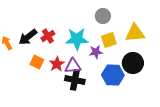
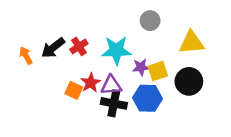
yellow square: (109, 40) -> (158, 71), moved
orange square: (37, 62) -> (74, 90), moved
blue hexagon: (113, 75) -> (147, 98), moved

